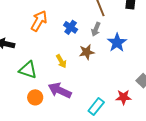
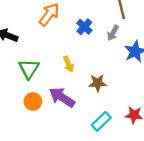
brown star: (87, 52) -> (98, 83), moved
green triangle: (28, 70) -> (29, 69), turned 36

